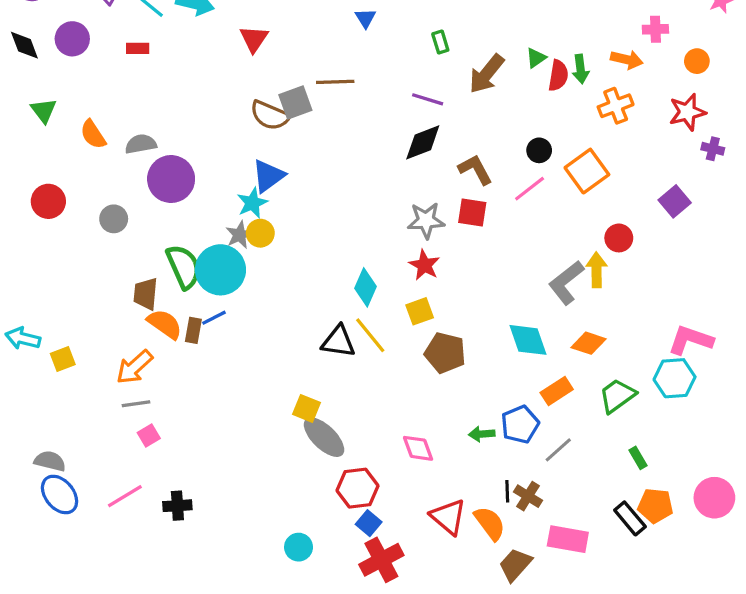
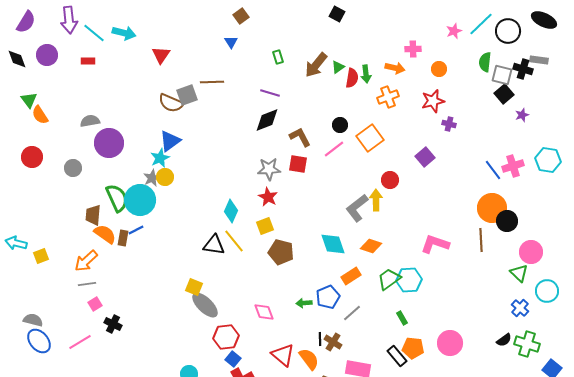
brown arrow: (487, 74) -> (316, 65), moved
orange semicircle: (93, 134) -> (40, 115), moved
cyan hexagon: (675, 378) -> (409, 280), moved
black cross: (177, 506) -> (113, 324), moved, turned 30

